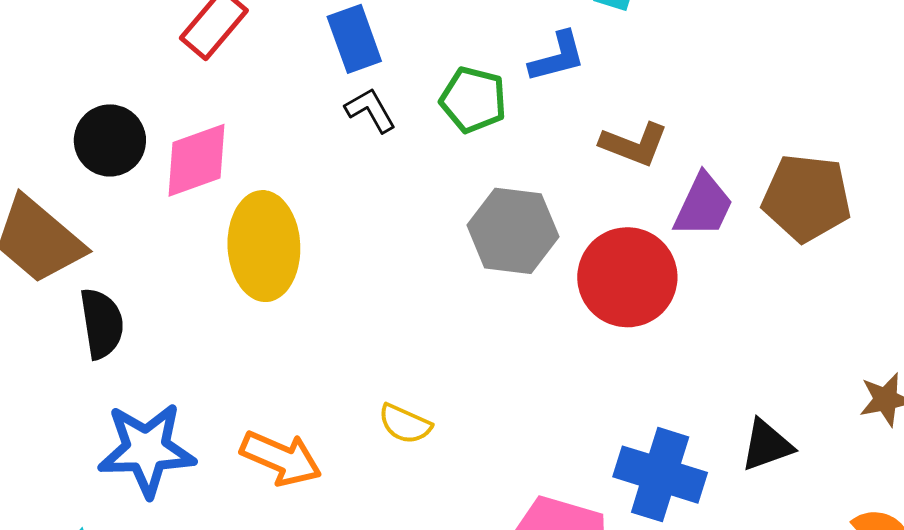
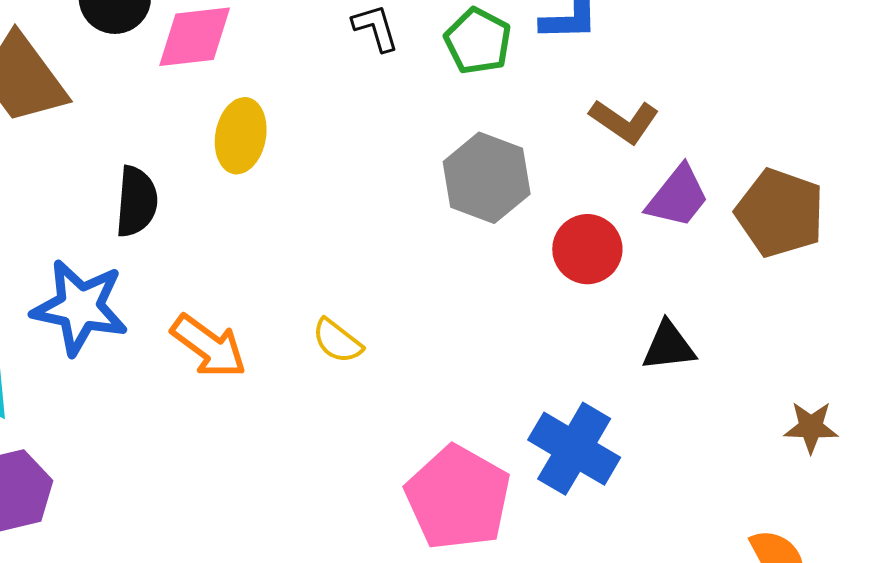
yellow ellipse: (264, 246) -> (241, 136), size x0.7
red circle: (627, 277) -> (587, 249), size x0.7
black semicircle: (102, 323) -> (136, 202), moved
black triangle: (767, 445) -> (669, 346), moved

